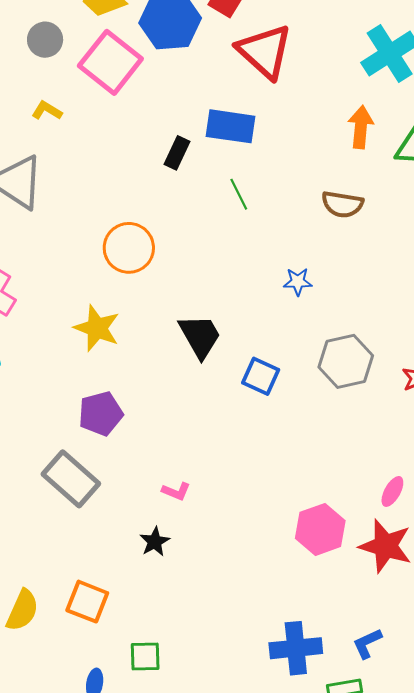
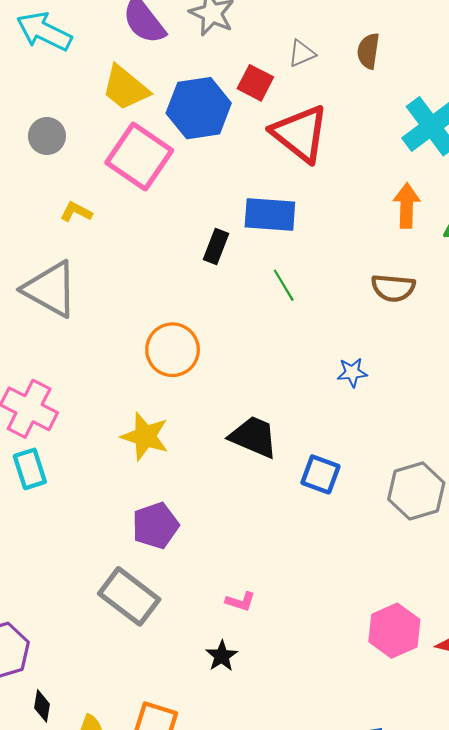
gray circle: (45, 40) -> (47, 136), moved
black trapezoid: (200, 336) -> (254, 437), turned -33
gray hexagon: (346, 361) -> (416, 491), moved

